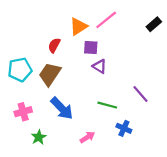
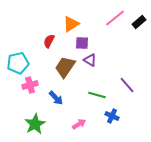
pink line: (106, 20) -> (115, 18), moved
brown trapezoid: (50, 74) -> (65, 67), moved
blue arrow: (62, 108) -> (56, 98), size x0.7
pink cross: (23, 112) -> (30, 85), moved
green star: (39, 137) -> (35, 124), size x1.5

